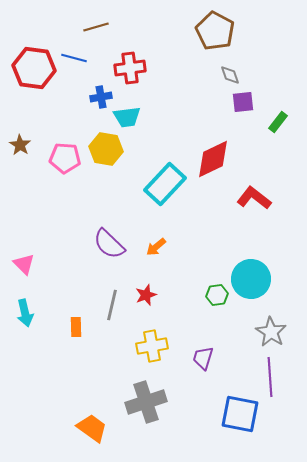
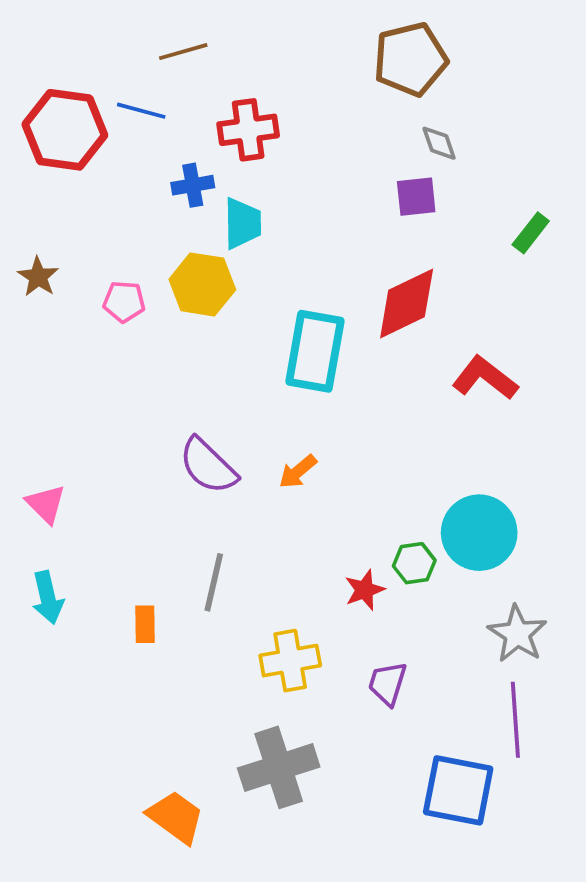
brown pentagon: (215, 31) -> (410, 59), turned 30
purple square: (243, 102) -> (416, 197), moved
cyan trapezoid: (127, 117) -> (242, 223), turned -84
pink pentagon: (65, 158) -> (124, 302), size x0.7
cyan rectangle: (165, 184) -> (315, 351), turned -33
red star: (146, 295) -> (365, 590), moved

